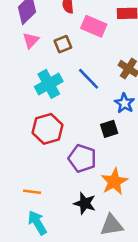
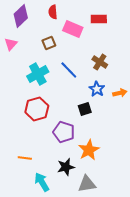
pink triangle: (31, 40) -> (11, 44), moved
black star: (85, 203) -> (66, 167), turned -30
cyan arrow: (37, 223) -> (42, 182), moved

